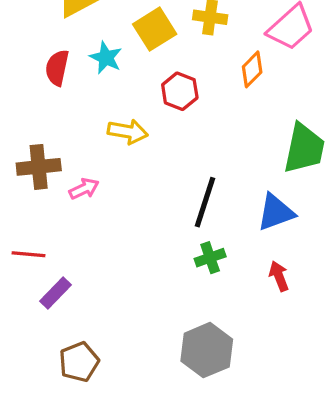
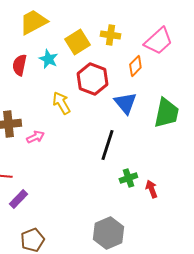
red hexagon: (180, 91) -> (92, 79), size x1.4
yellow arrow: (128, 132) -> (61, 103), turned -130
blue triangle: (276, 212) -> (125, 103), moved, turned -50
green cross: (210, 258) -> (128, 178), moved

